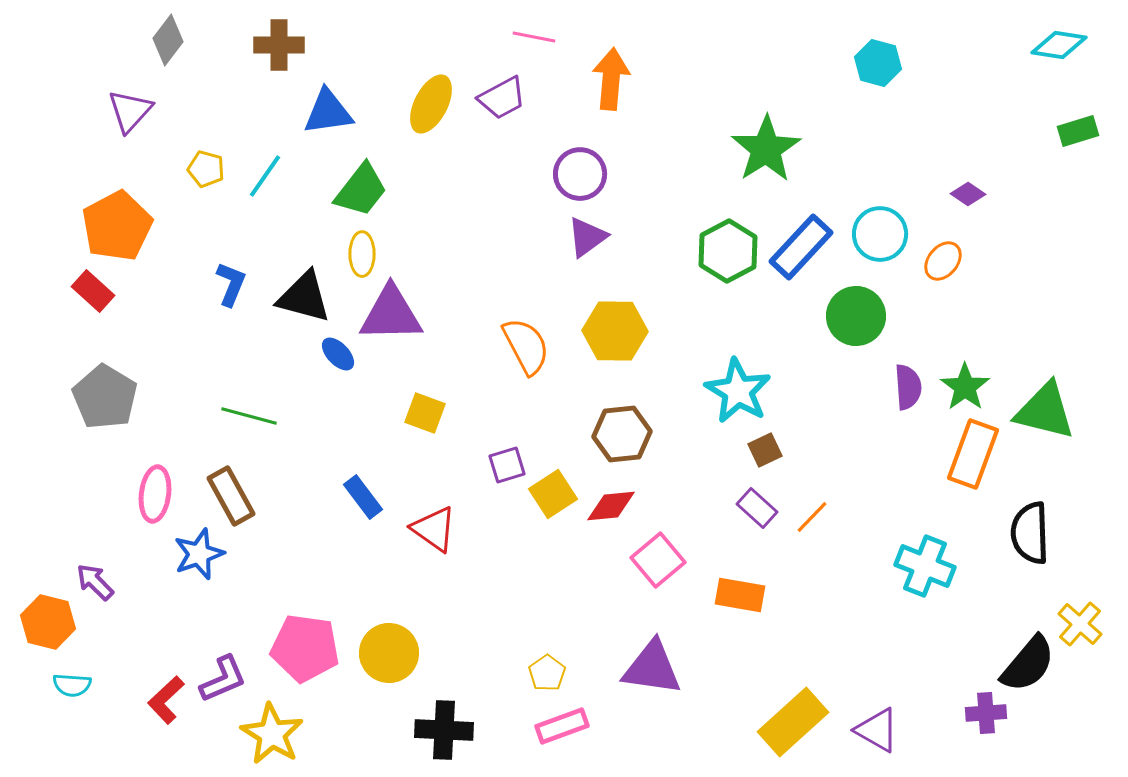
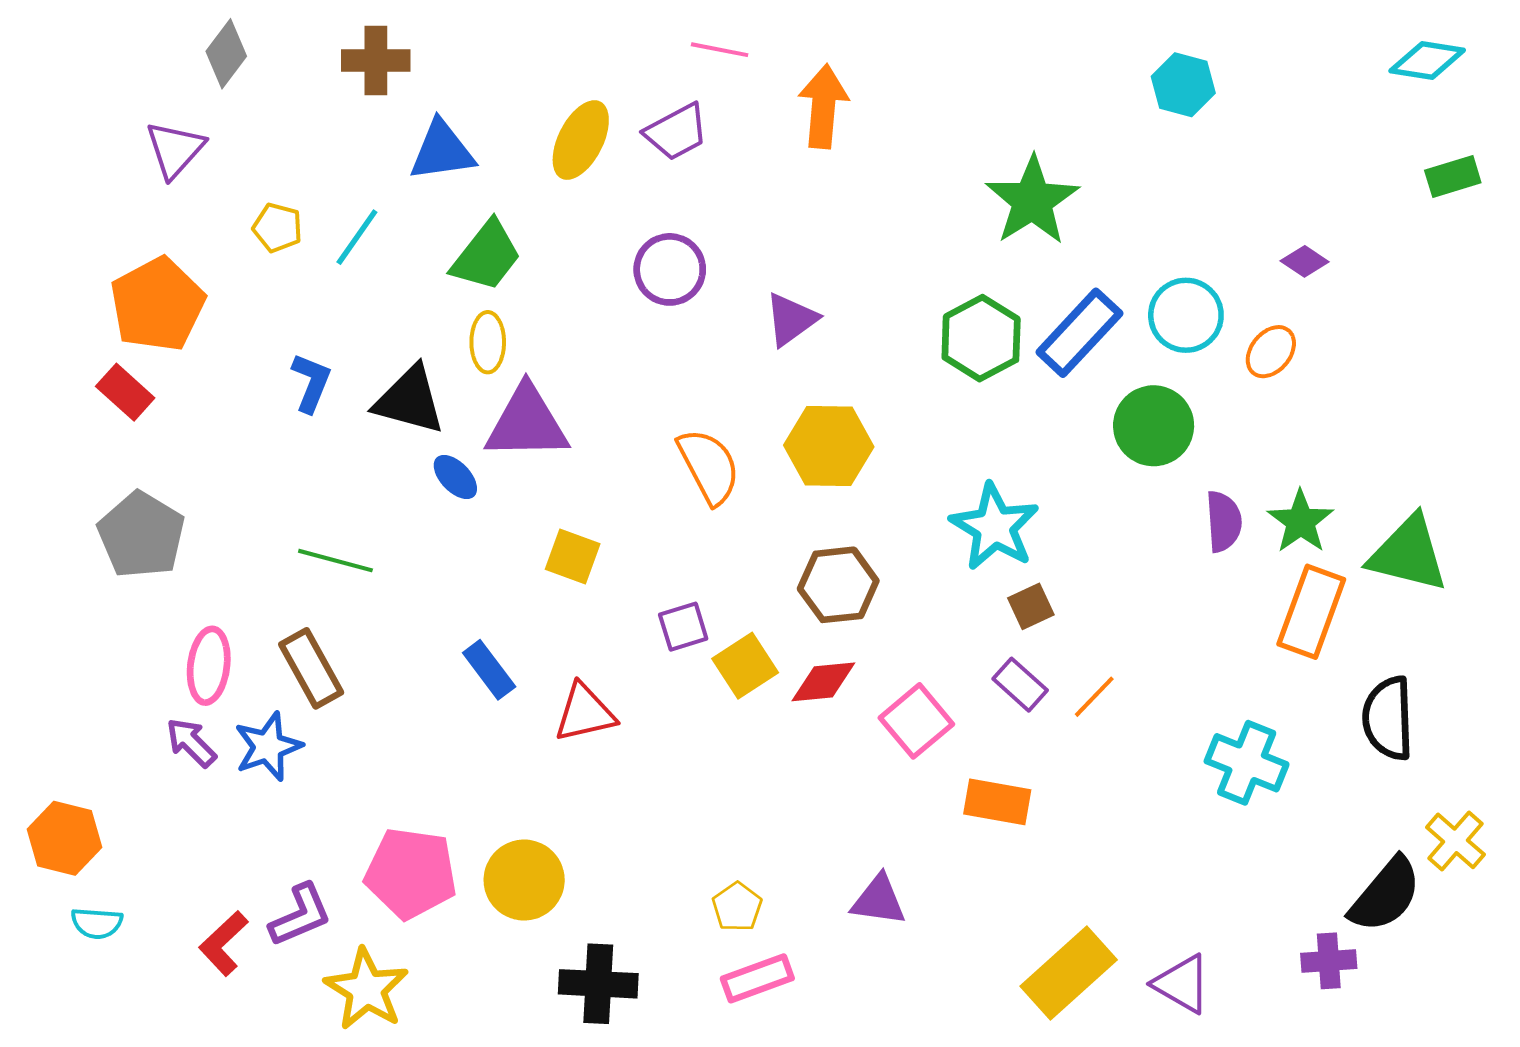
purple circle: (580, 174) -> (670, 269), moved
red triangle: (434, 529) -> (585, 713), turned -48
pink square: (658, 560) -> (916, 721), moved
purple arrow: (95, 582) -> (191, 743), moved
purple triangle: (652, 668) -> (879, 900), size x0.7

